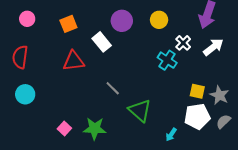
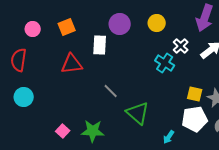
pink circle: (27, 19) -> (33, 29), moved
white rectangle: (102, 42) -> (100, 45), turned 42

